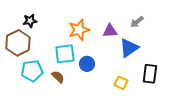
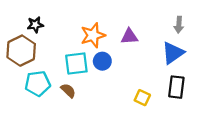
gray arrow: (137, 22) -> (179, 25), moved, turned -48
blue triangle: (129, 48) -> (173, 53), moved
blue circle: (87, 64) -> (102, 61), moved

